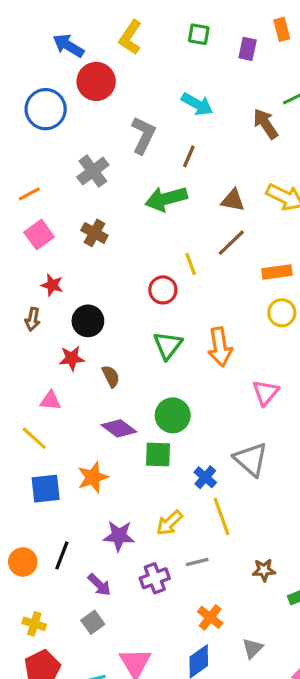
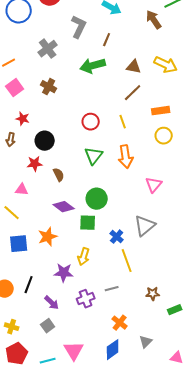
yellow line: (191, 264) -> (123, 122), moved
gray triangle: (251, 459) -> (145, 226), turned 40
yellow arrow: (169, 523) -> (84, 257), moved, turned -30

